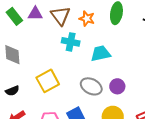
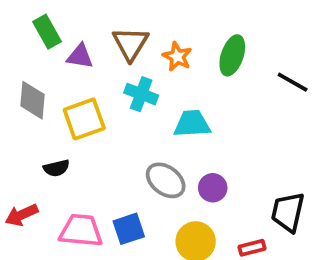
purple triangle: (35, 14) -> (80, 56), moved
yellow square: (48, 81) -> (84, 119), moved
black semicircle: (12, 91) -> (56, 168), moved

